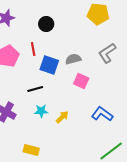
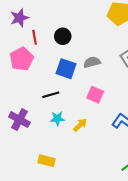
black circle: (46, 24) -> (63, 36), moved
red line: (33, 49) -> (35, 37), moved
pink square: (81, 81) -> (95, 95), moved

